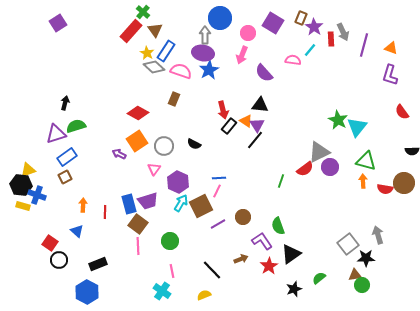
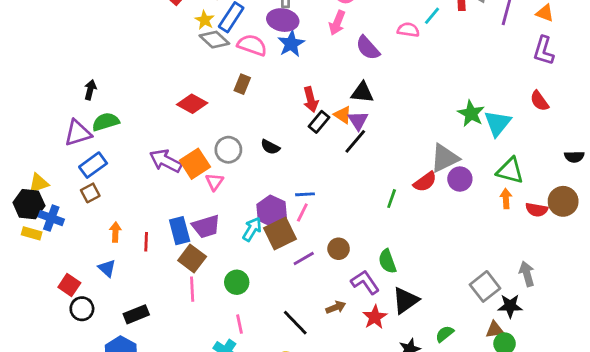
red semicircle: (402, 112) -> (539, 101), moved
orange square: (137, 141) -> (195, 164), moved
purple arrow: (119, 154) -> (166, 161), size x1.6
purple hexagon: (178, 182) -> (272, 211), moved

